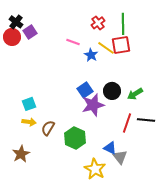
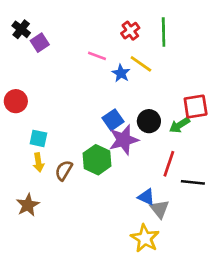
red circle: (12, 37) -> (16, 101), moved
red square: (121, 45) -> (196, 106), moved
cyan square: (29, 104) -> (38, 138), turned 32
black line: (146, 120) -> (193, 182), moved
yellow arrow: (29, 122) -> (38, 162), turned 72
green hexagon: (75, 138) -> (97, 160), moved
yellow star: (95, 169) -> (145, 238), moved

